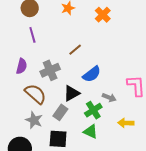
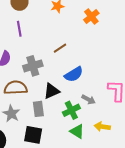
brown semicircle: (35, 94) -> (16, 88), turned -50
gray rectangle: (60, 112) -> (38, 109), turned -49
green triangle: (90, 132) -> (77, 131), moved

